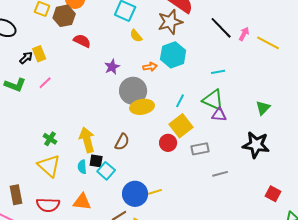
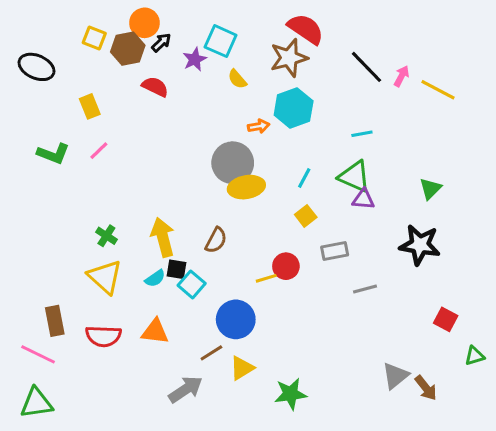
black arrow: (26, 58) -> (161, 43), moved
purple star: (112, 67) -> (195, 59), moved
yellow square: (181, 126) -> (306, 216), size x0.6
red circle: (168, 143) -> (286, 266), moved
cyan semicircle: (82, 167) -> (155, 278), turned -120
yellow line: (155, 192) -> (266, 278), moved

